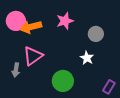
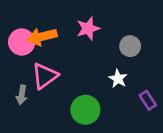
pink circle: (16, 21) -> (22, 42), moved
purple rectangle: (109, 87) -> (148, 100), moved, turned -64

